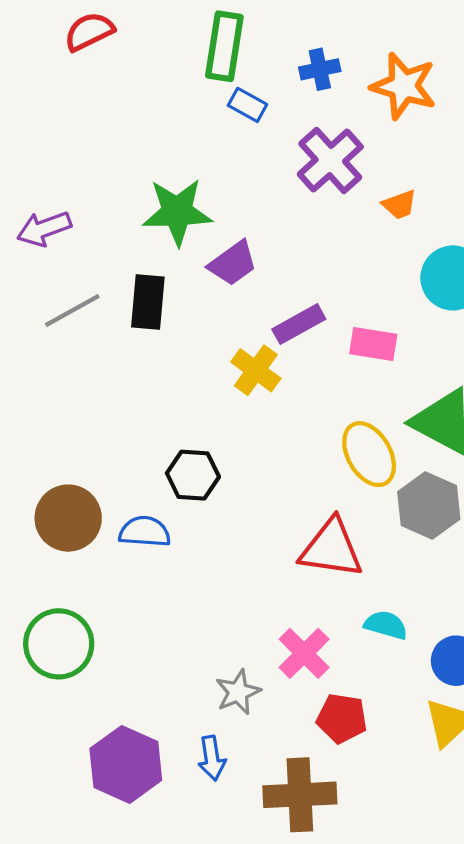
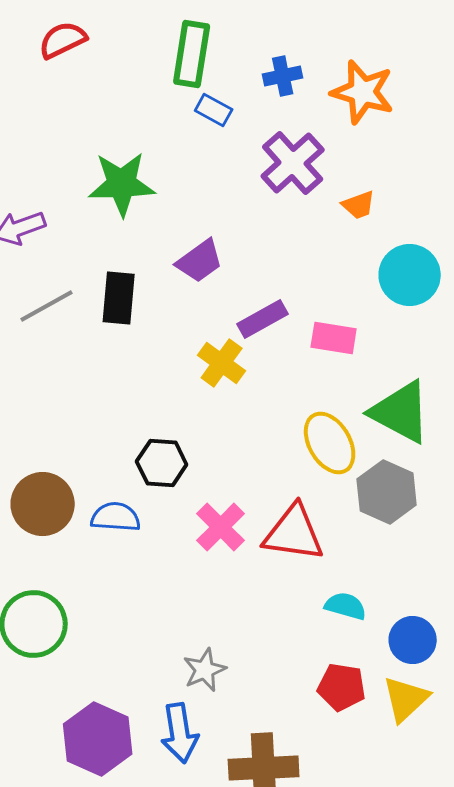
green star: (177, 212) -> (122, 184), moved
pink cross: (304, 653) -> (221, 527), moved
red pentagon: (342, 718) -> (342, 687), moved
blue arrow: (212, 758) -> (180, 733), size x1.4

